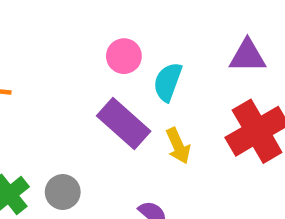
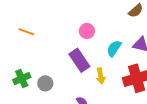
cyan semicircle: (168, 82) -> (114, 48), moved

